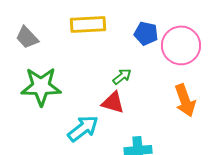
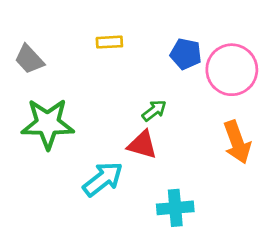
yellow rectangle: (88, 24) -> (109, 42), size x0.6

